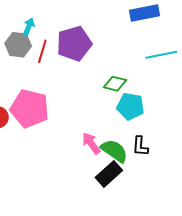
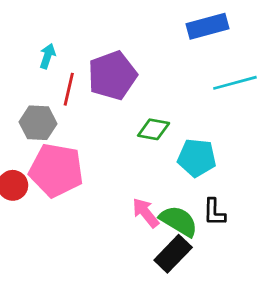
gray hexagon: (18, 45) -> (38, 123), moved
green diamond: (115, 84) -> (154, 129), moved

